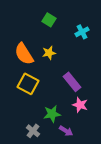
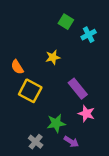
green square: (49, 20) -> (66, 22), moved
orange semicircle: (24, 54) -> (17, 67), moved, size x0.6

